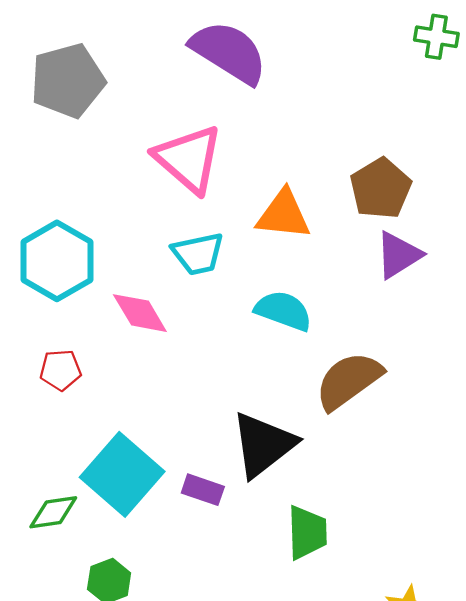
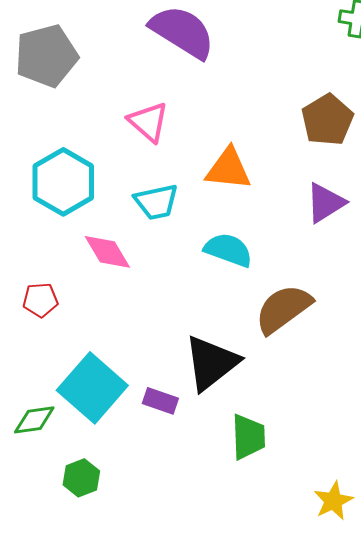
pink triangle: (189, 159) -> (148, 122), size x0.7
brown pentagon: (381, 189) -> (327, 120), moved
cyan hexagon: (57, 261) -> (63, 182), moved

